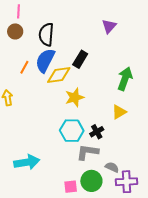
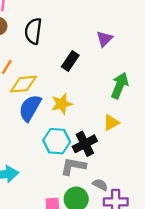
purple triangle: (109, 26) -> (104, 39), moved
blue semicircle: (45, 60) -> (30, 108), moved
yellow diamond: (59, 75) -> (23, 84), moved
black cross: (97, 132) -> (85, 144), size x1.5

